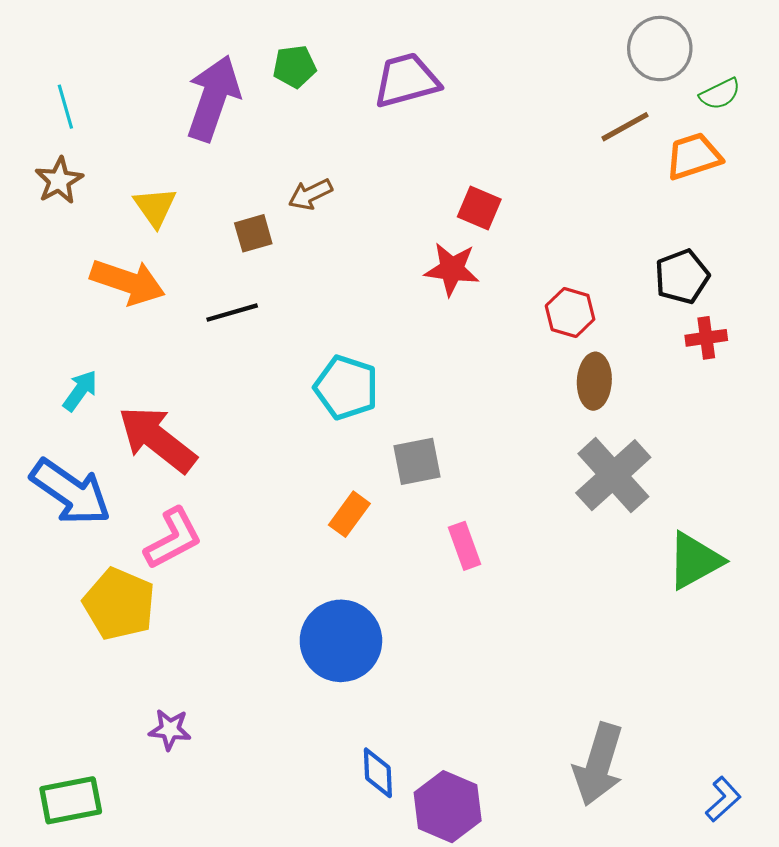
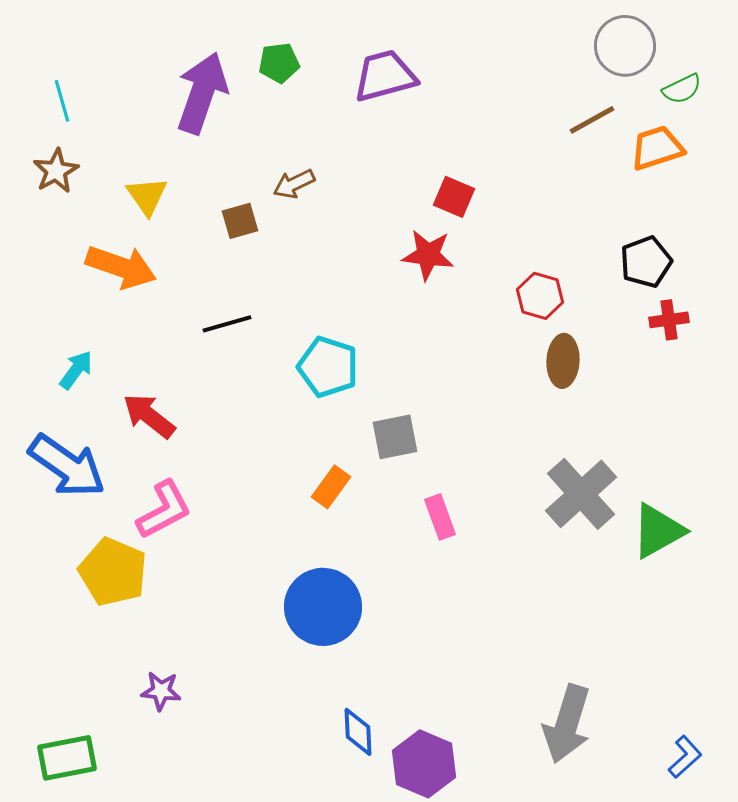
black line: (232, 313) -> (227, 324), moved
red arrow: (157, 439) -> (149, 416), size x0.7
gray cross: (613, 475) -> (581, 494), moved

